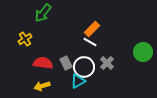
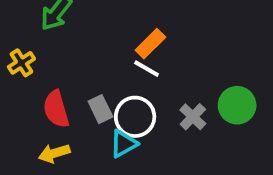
green circle: (143, 52) -> (237, 105), moved
red semicircle: (43, 63) -> (56, 109), turned -114
gray cross: (107, 63) -> (193, 117), moved

